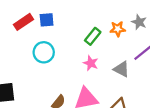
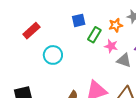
blue square: (47, 20) -> (79, 20), moved
pink star: (91, 63) -> (111, 46), moved

